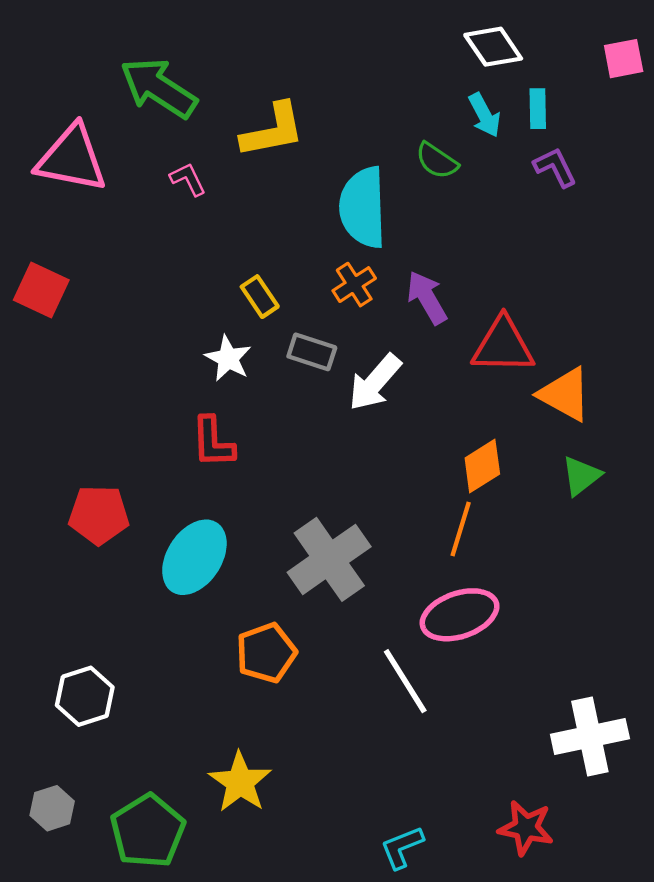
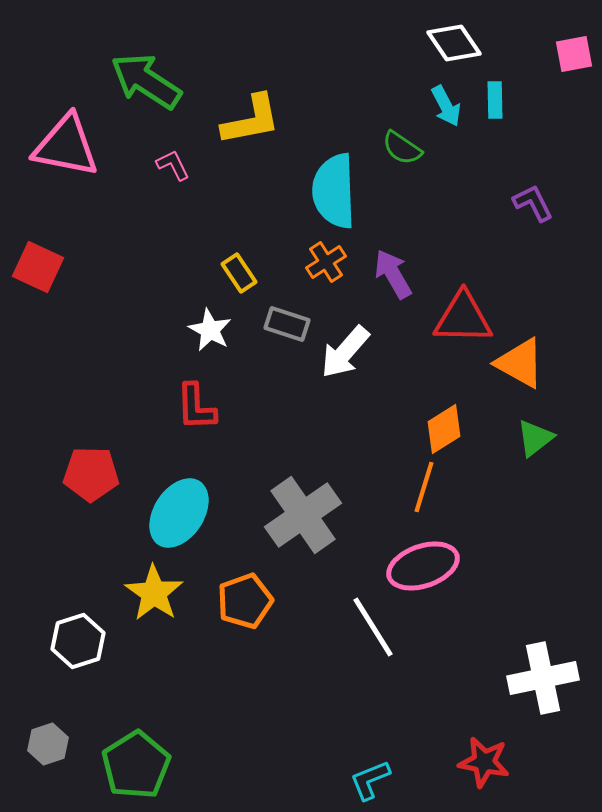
purple L-shape: (555, 167) -> (533, 203), moved
yellow star: (240, 782) -> (154, 593), moved

